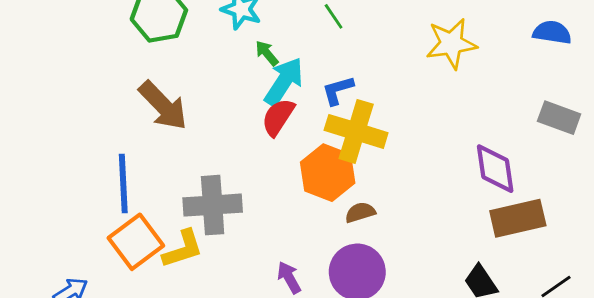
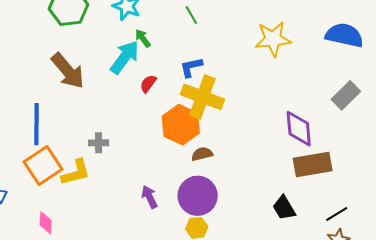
blue semicircle: (552, 32) -> (344, 35), size x1.4
cyan arrow: (284, 82) -> (125, 57), moved
red semicircle: (278, 117) -> (148, 84), size x0.7
gray rectangle: (559, 118) -> (346, 95), turned -68
gray cross: (213, 205) -> (99, 143), size x0.5

